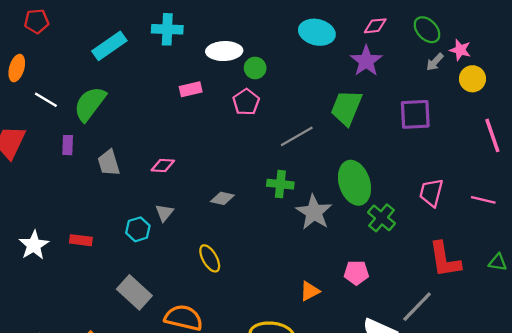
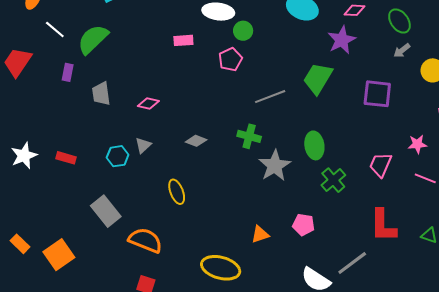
pink star: (460, 50) -> (417, 144), moved, turned -30
green ellipse: (354, 183) -> (314, 145), size x0.7

